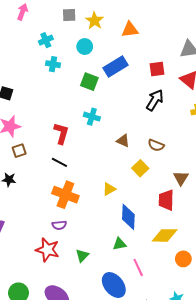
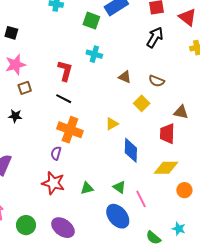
brown triangle: (181, 178) -> (181, 112), turned -49
purple semicircle: (59, 225) -> (56, 153), moved, turned 112
green triangle: (119, 244) -> (119, 187), moved, turned 48
green triangle: (82, 256) -> (87, 188), turned 32

